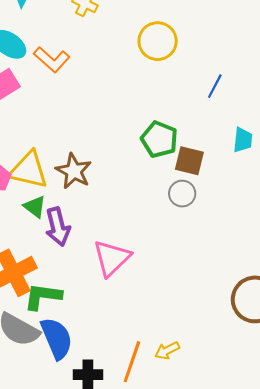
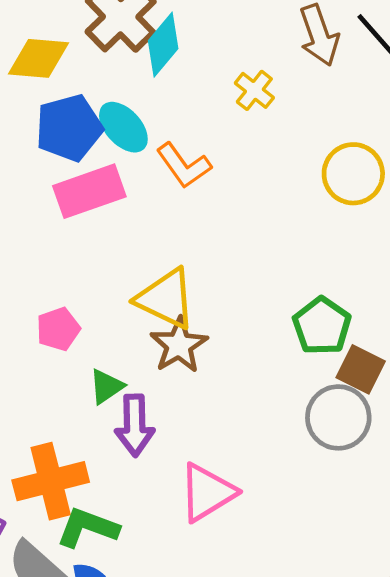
yellow triangle: (29, 170) -> (166, 299), moved
gray circle: (182, 194) -> (338, 417), size x1.5
green triangle: (35, 207) -> (106, 386), turned 35

